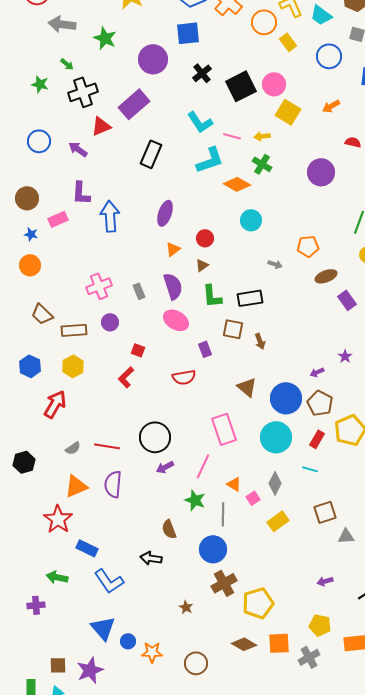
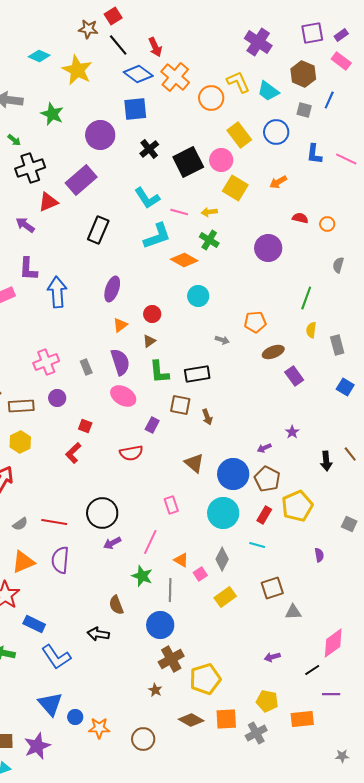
yellow rectangle: (288, 42) -> (239, 135), moved, size x1.4
purple rectangle: (205, 349) -> (152, 425), turned 49
pink rectangle: (224, 429) -> (171, 505), size x0.6
brown star: (186, 607) -> (155, 690), moved

